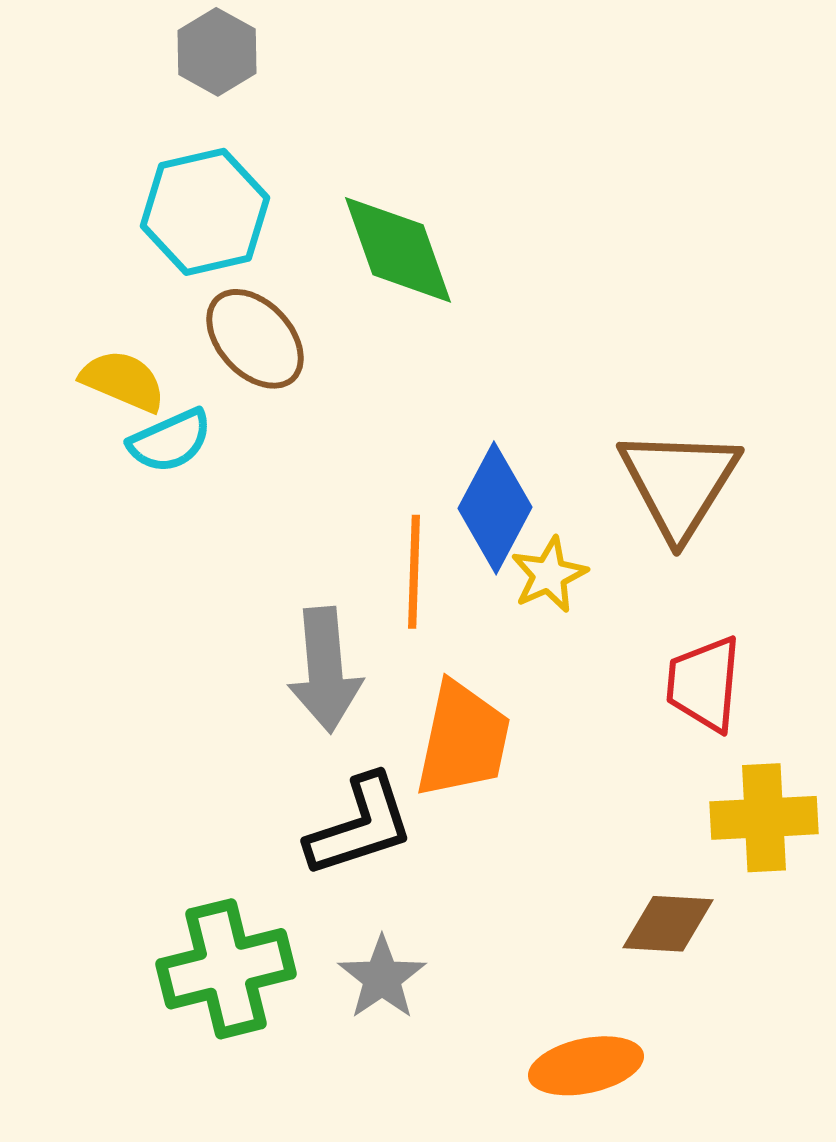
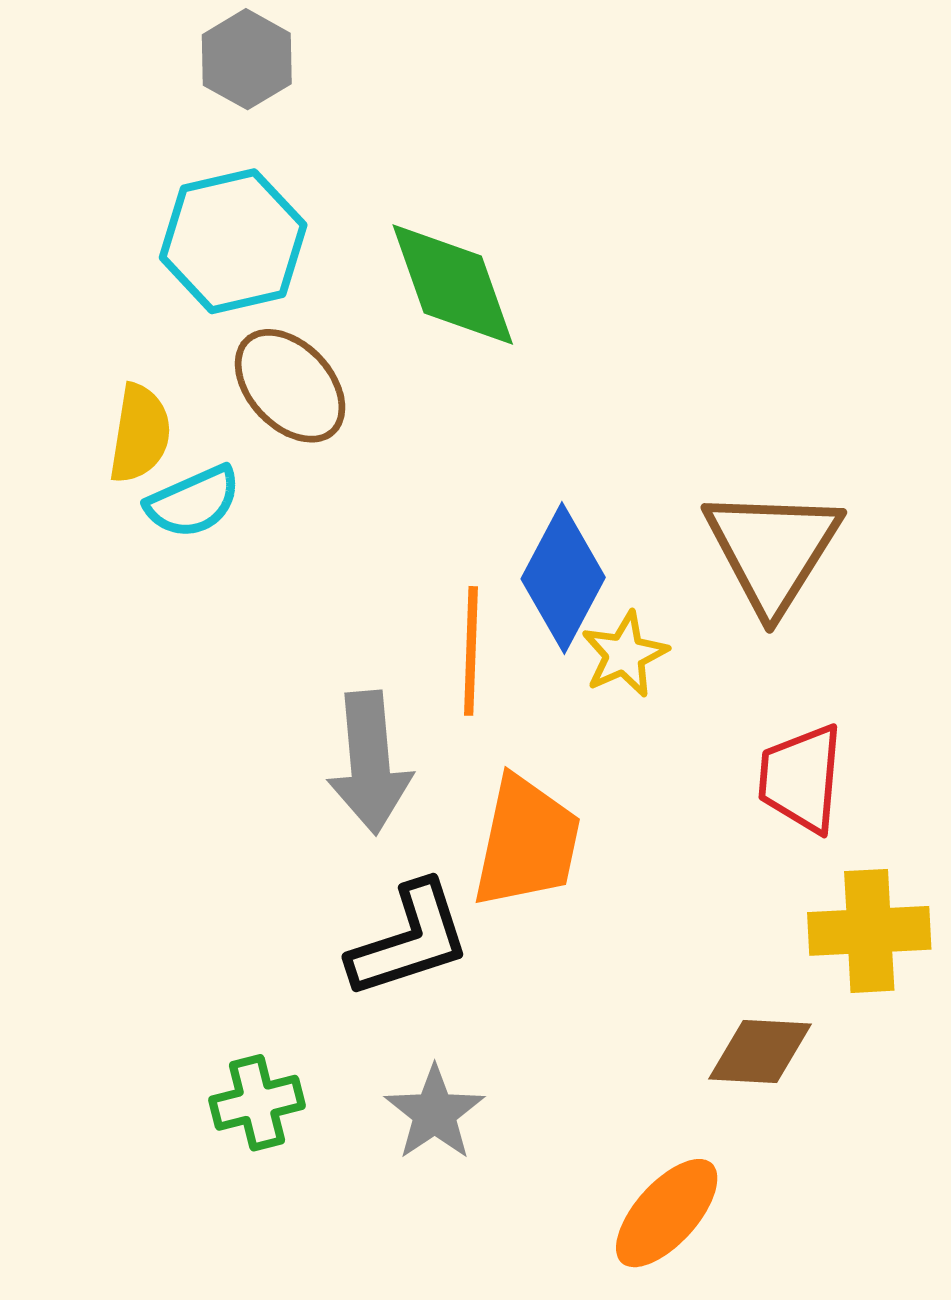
yellow semicircle: (123, 381) -> (140, 434), turned 76
green cross: (226, 969) -> (257, 1103), size x0.6
orange ellipse: (586, 1066) -> (667, 1213), turned -36

